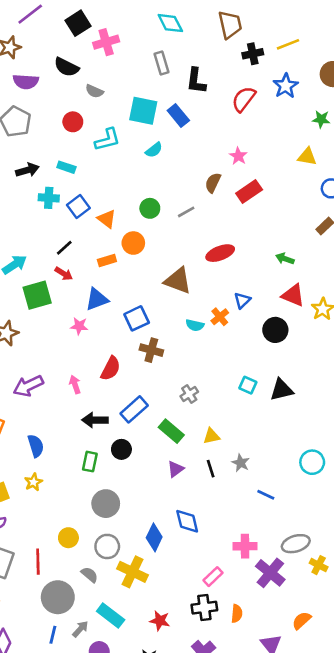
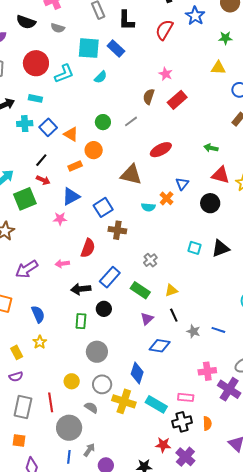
gray semicircle: (94, 91) -> (58, 28), moved
red circle: (73, 122) -> (36, 63), size x1.6
pink arrow: (75, 384) -> (62, 264), turned -72
gray star: (241, 463) -> (193, 331), moved
blue diamond: (187, 521) -> (160, 346), moved, turned -60
pink rectangle: (213, 577) -> (186, 397), turned 56
cyan rectangle: (111, 615) -> (156, 404), moved
red star: (160, 621) -> (163, 445), moved

